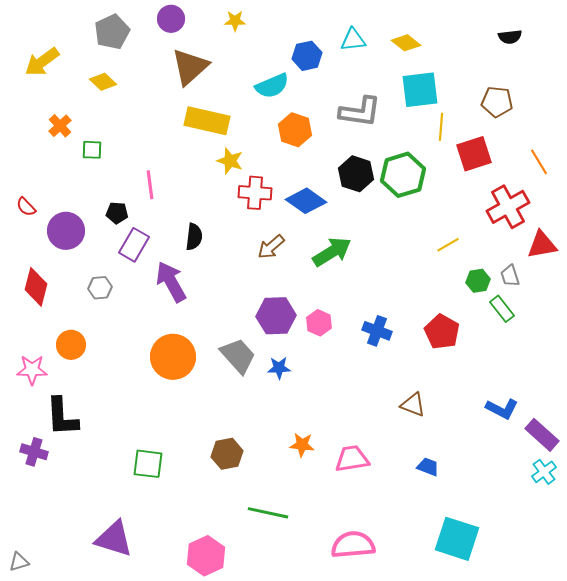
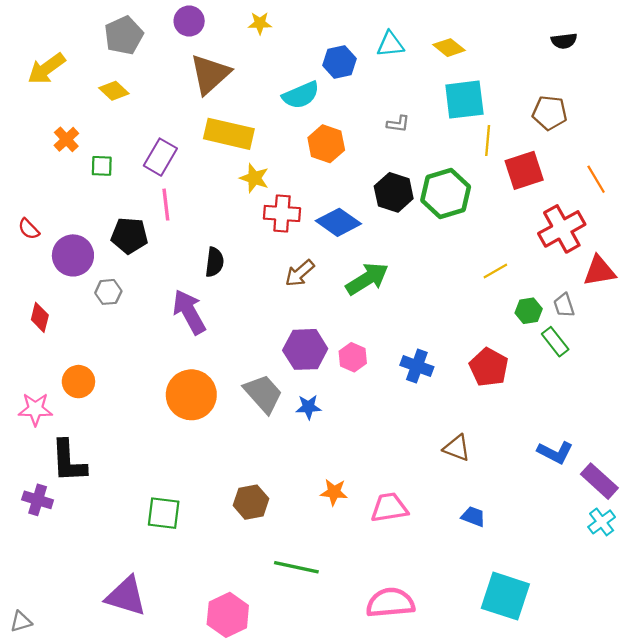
gray L-shape: (360, 112) -> (398, 124), size x0.5
black pentagon: (117, 213) -> (129, 236), size x1.5
purple rectangle: (134, 245) -> (160, 157), moved
red diamond: (36, 287) -> (40, 317), size x0.7
gray hexagon: (100, 288) -> (108, 292), moved

